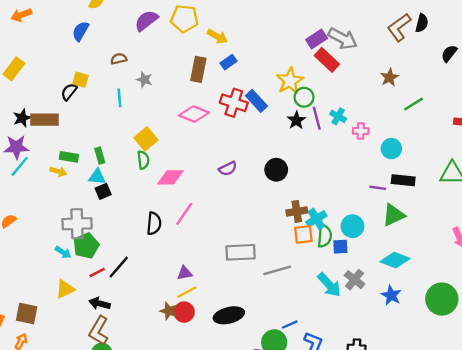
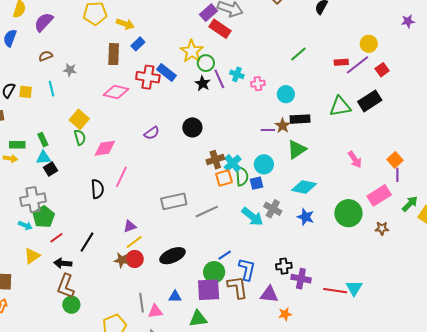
purple semicircle: (146, 21) -> (44, 22), moved
brown star: (389, 77) -> (283, 126), moved
yellow square: (81, 80) -> (26, 92), moved
purple line: (378, 188) -> (268, 130), moved
black line: (119, 267) -> (87, 242), moved

